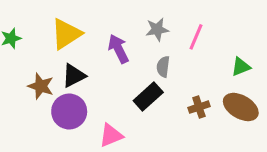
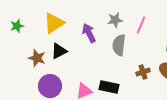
gray semicircle: (163, 67) -> (119, 45), size x1.5
black rectangle: (148, 97) -> (109, 87), moved, turned 54
purple circle: (69, 111) -> (50, 86), moved

